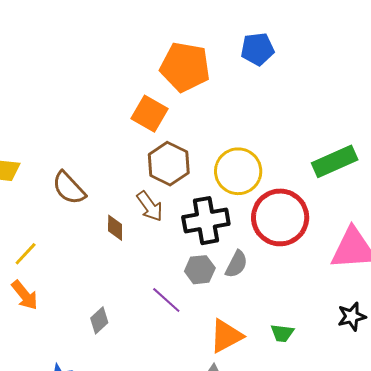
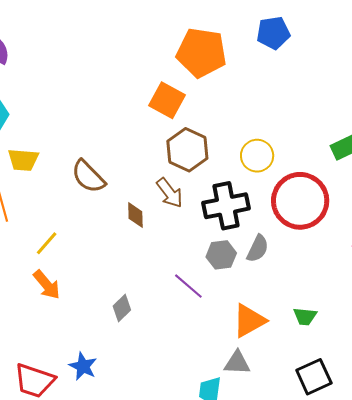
yellow circle: (238, 171) -> (257, 156), size x0.7

